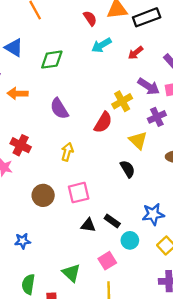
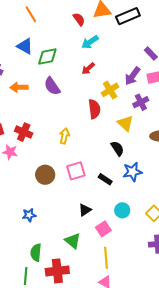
blue triangle: (14, 48) -> (25, 46), moved
red arrow: (136, 53) -> (88, 68), moved
purple arrow: (149, 86) -> (132, 76), turned 96
purple semicircle: (59, 109) -> (52, 86), moved
red semicircle: (103, 122) -> (94, 109), turned -36
blue star: (153, 214) -> (132, 172), moved
black rectangle: (112, 221) -> (105, 179), moved
black triangle: (88, 225) -> (85, 210), moved, turned -40

